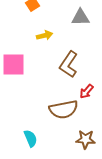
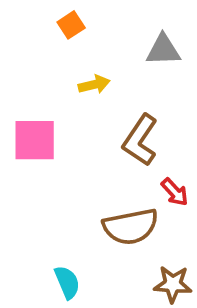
red arrow: (87, 91) -> (175, 192), turned -84

